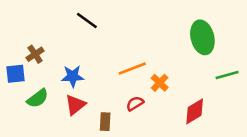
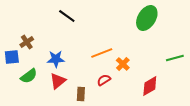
green ellipse: (202, 37) -> (147, 18), moved, turned 45

